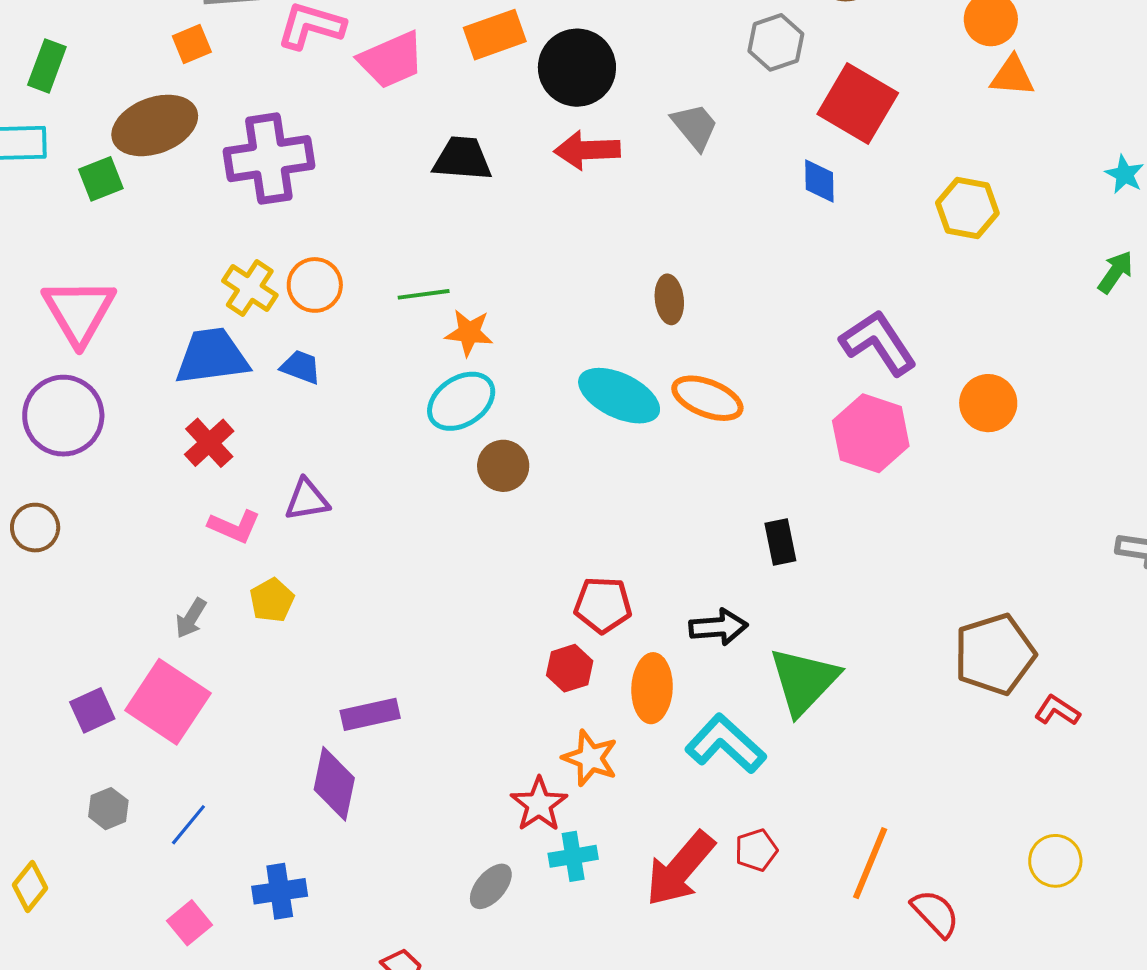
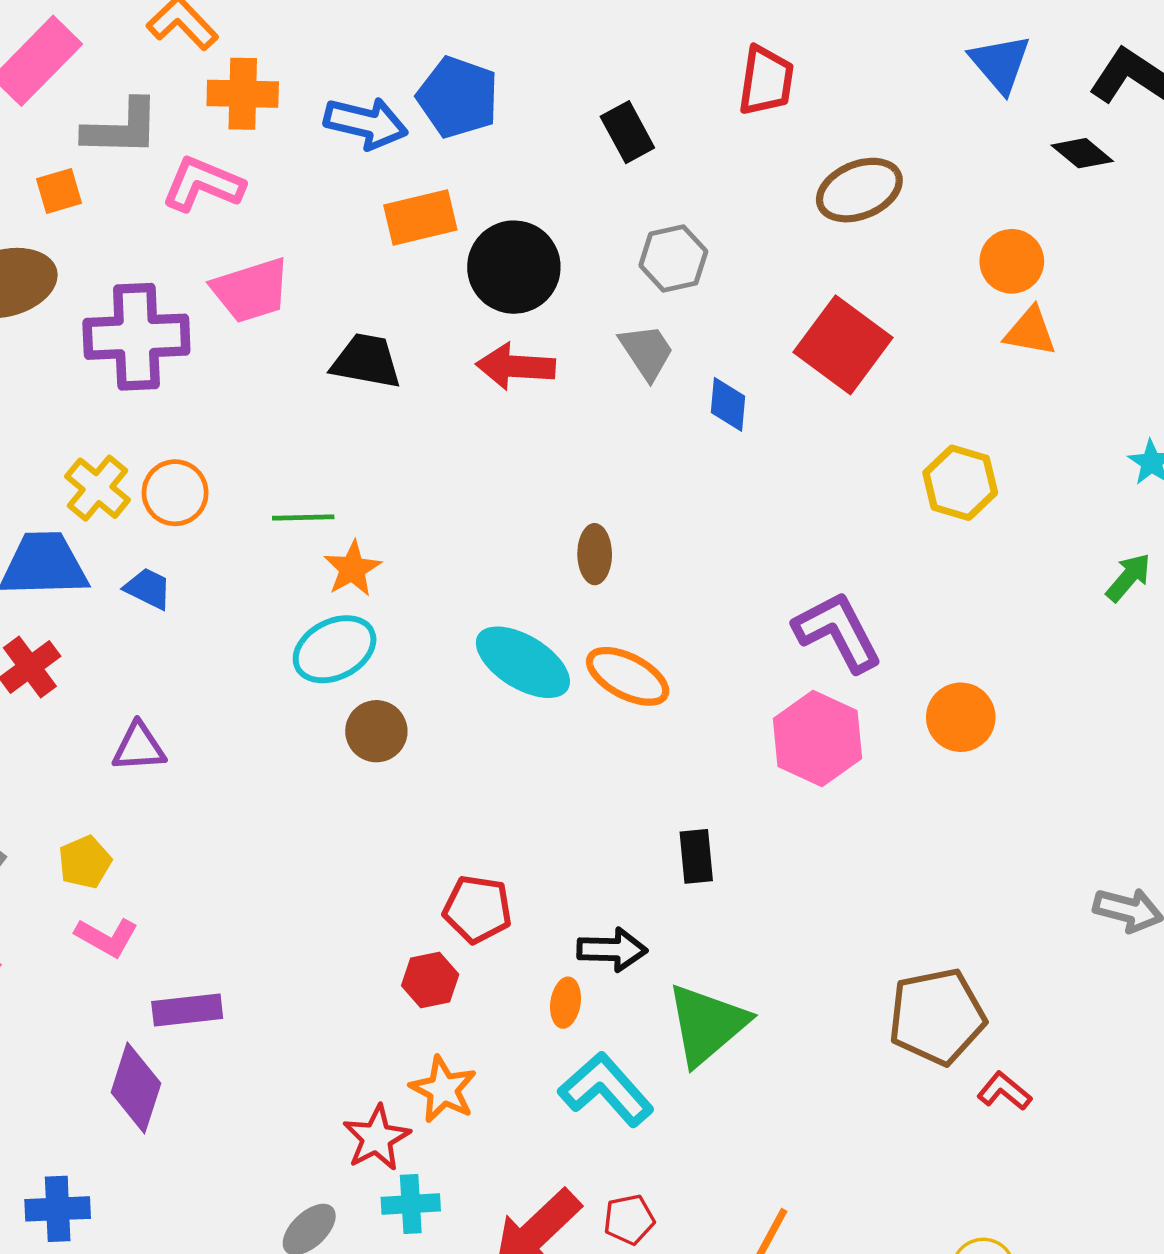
gray hexagon: (776, 42) -> (673, 258), moved
pink trapezoid: (391, 60) -> (251, 290), moved
blue diamond: (819, 181) -> (728, 404), moved
orange star: (469, 333) -> (352, 569), turned 30
pink L-shape: (234, 526) -> (107, 937), moved
orange ellipse: (652, 688) -> (566, 1003), moved, size x0.6

